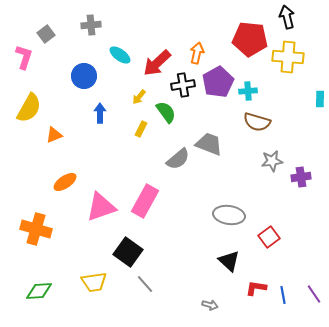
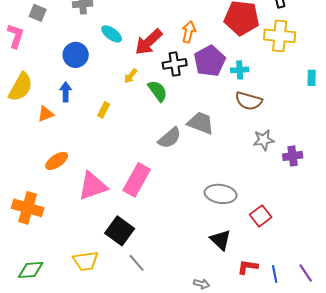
gray square: (46, 34) -> (38, 13), turned -30
blue arrow: (100, 113) -> (66, 92), moved
yellow rectangle: (141, 129) -> (104, 110), moved

